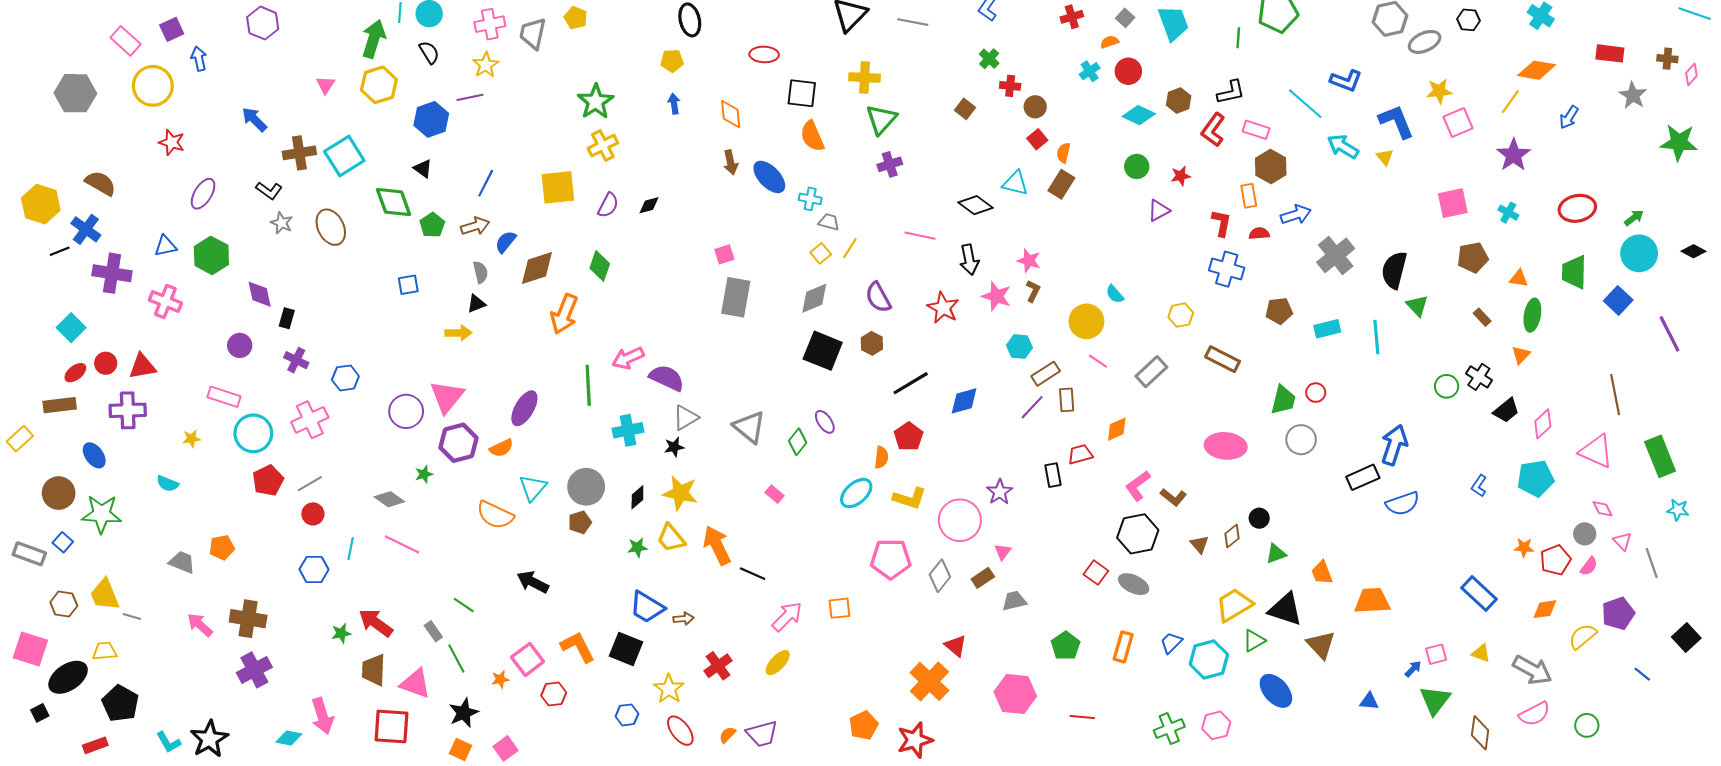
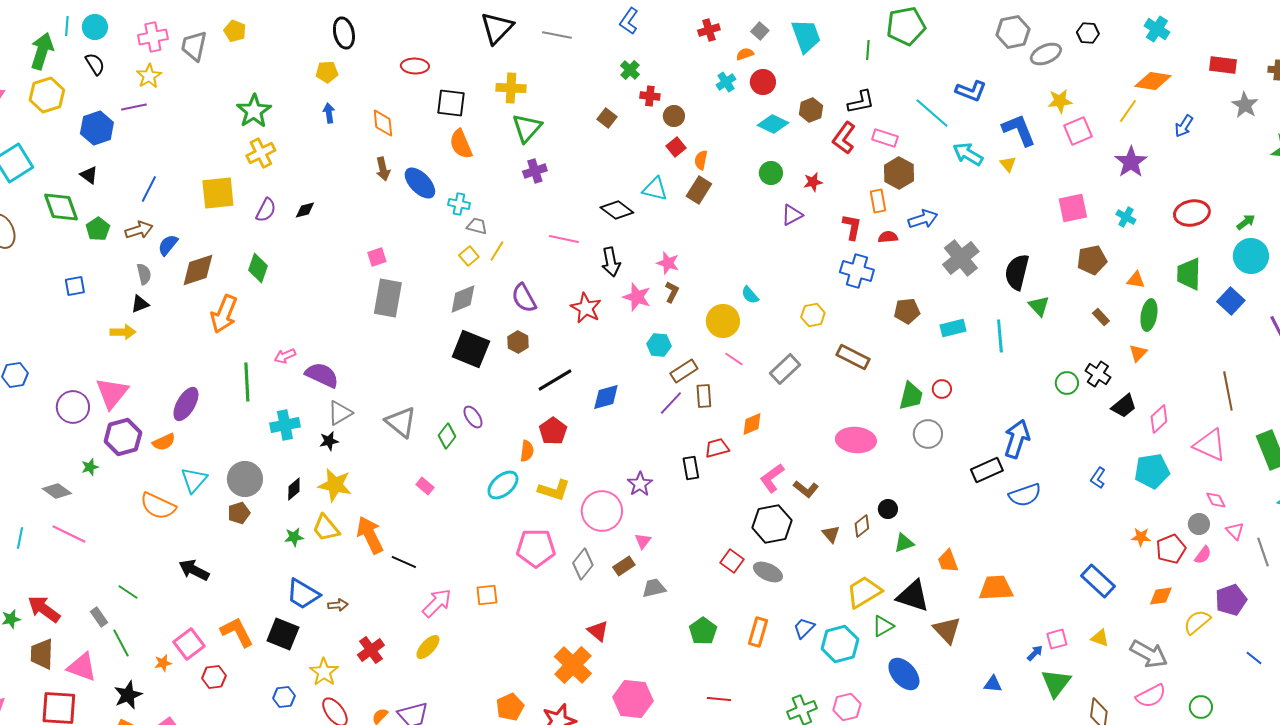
pink arrow: (628, 358) -> (285, 356), size x0.7
pink hexagon: (1015, 694) -> (633, 699), moved

